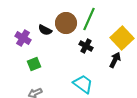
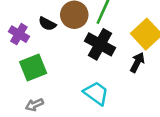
black cross: (86, 46) -> (100, 44), size x1.6
green square: (34, 64) -> (33, 67), size x1.5

